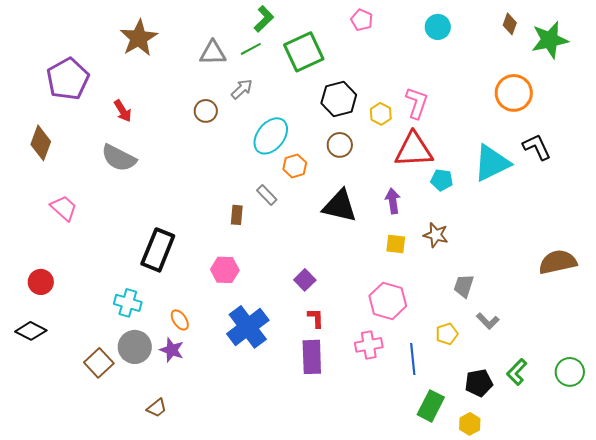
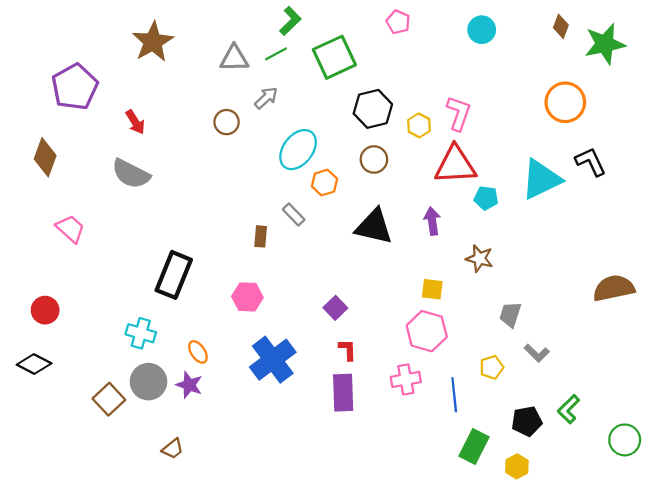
yellow square: (396, 244) -> (432, 289), moved
green circle: (570, 372) -> (625, 440), moved

